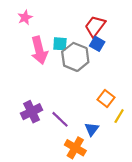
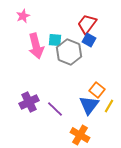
blue triangle: (92, 129) -> (89, 105), moved, size x1.5
orange cross: (75, 148) -> (80, 135), moved

